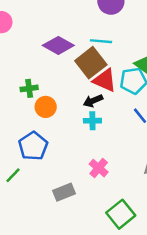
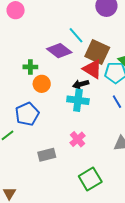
cyan line: (101, 41) -> (76, 35), moved, turned 36
purple diamond: (58, 45) -> (59, 51), moved
brown square: (91, 63) -> (97, 52), moved, turned -35
cyan cross: (92, 121) -> (78, 100), size x1.5

